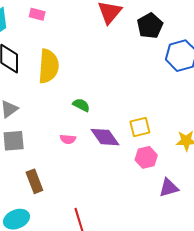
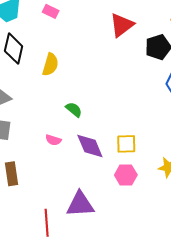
yellow semicircle: (49, 66) -> (50, 65), size x0.7
purple triangle: (169, 188) -> (80, 204), moved, size x1.4

